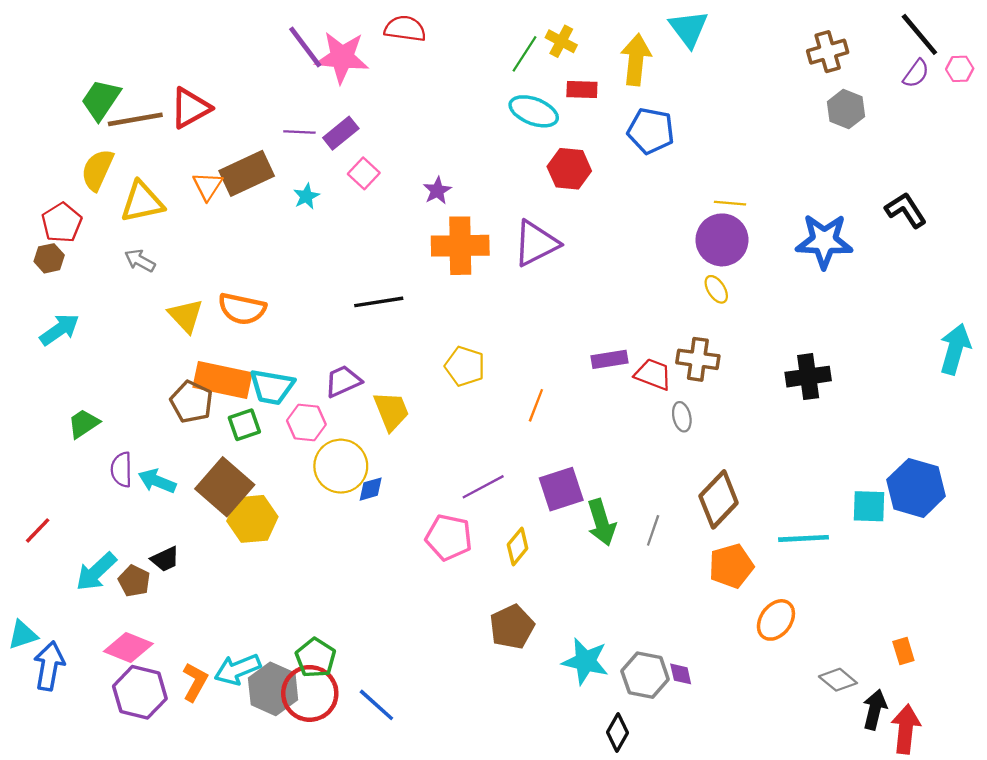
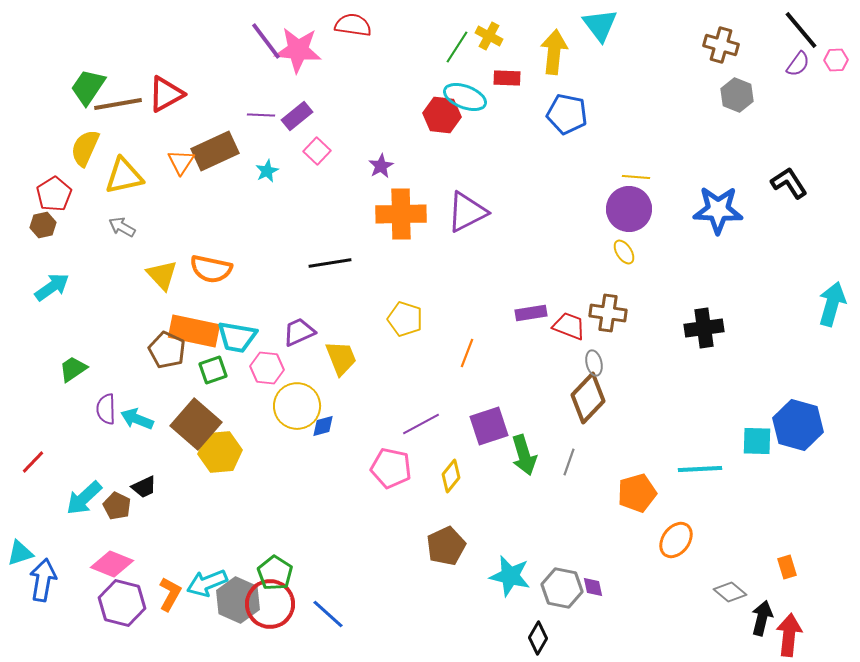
brown cross: (828, 52) -> (721, 45), turned 32
red hexagon: (569, 169) -> (442, 115), moved
brown diamond: (719, 499) -> (588, 398), moved

